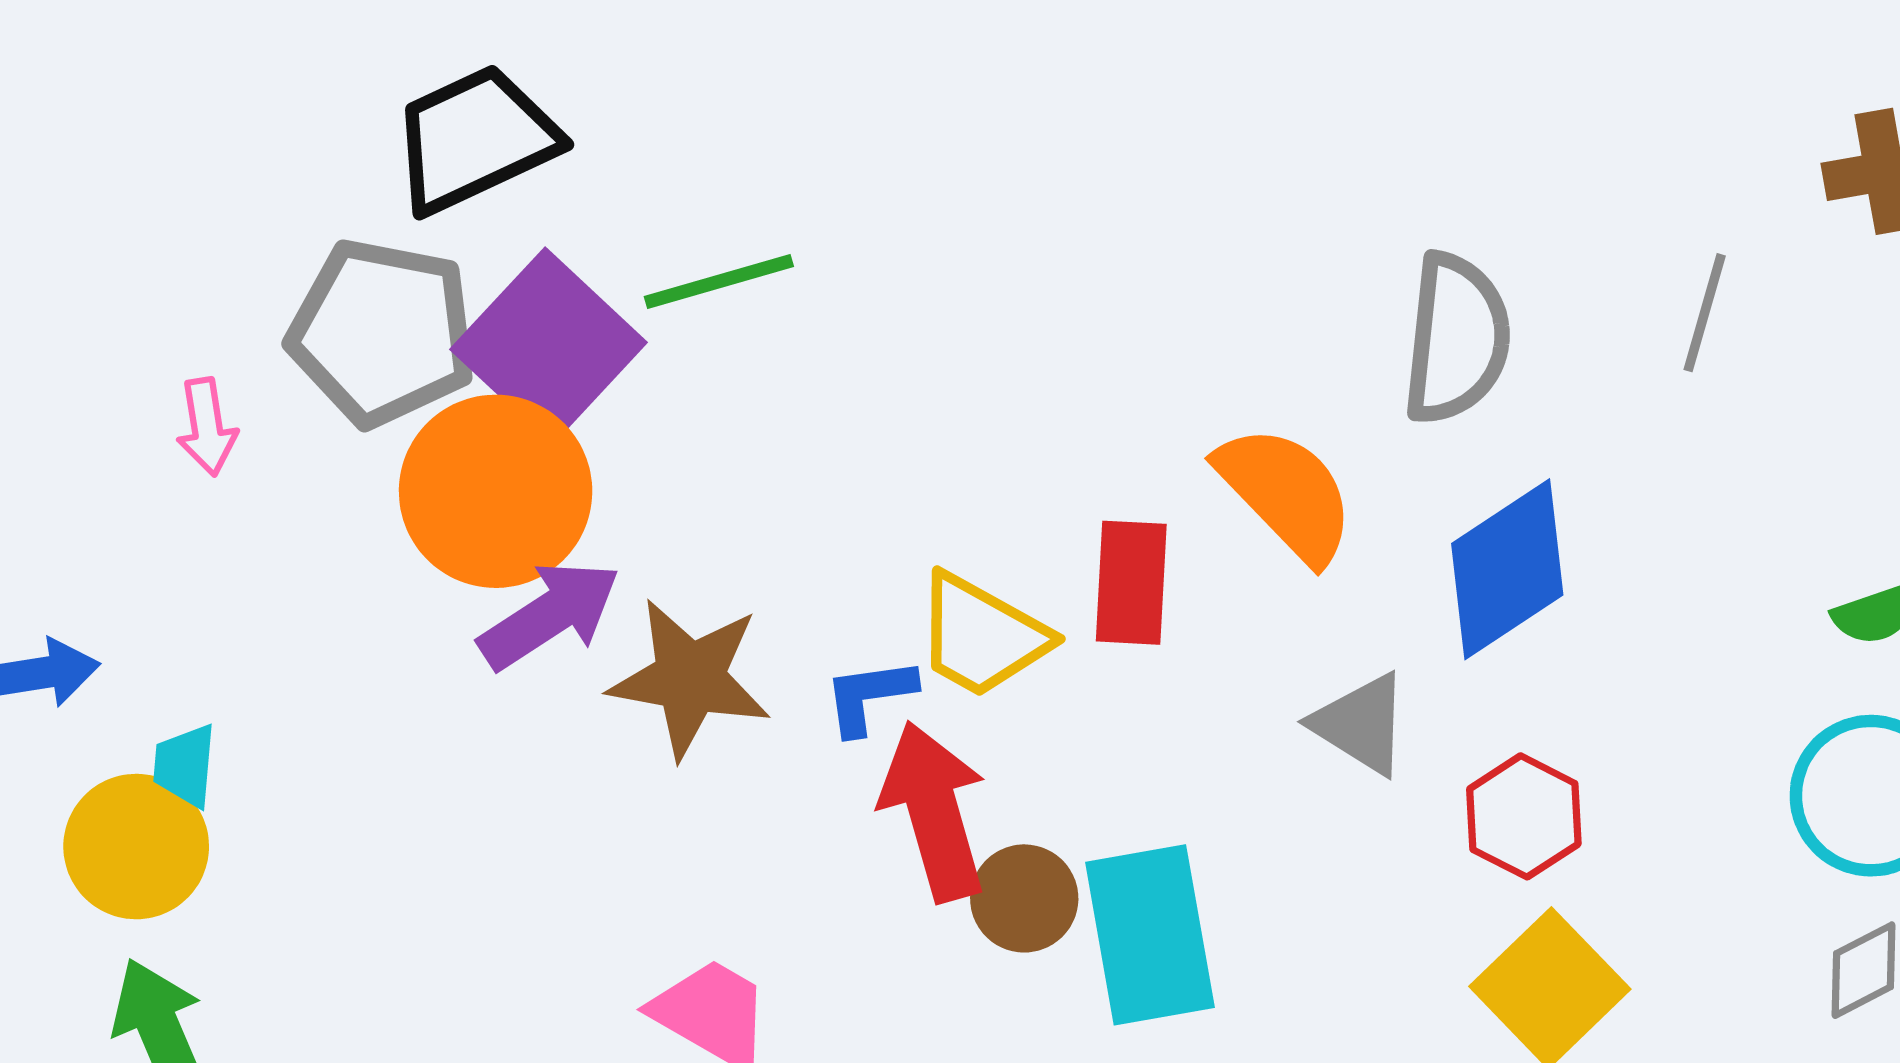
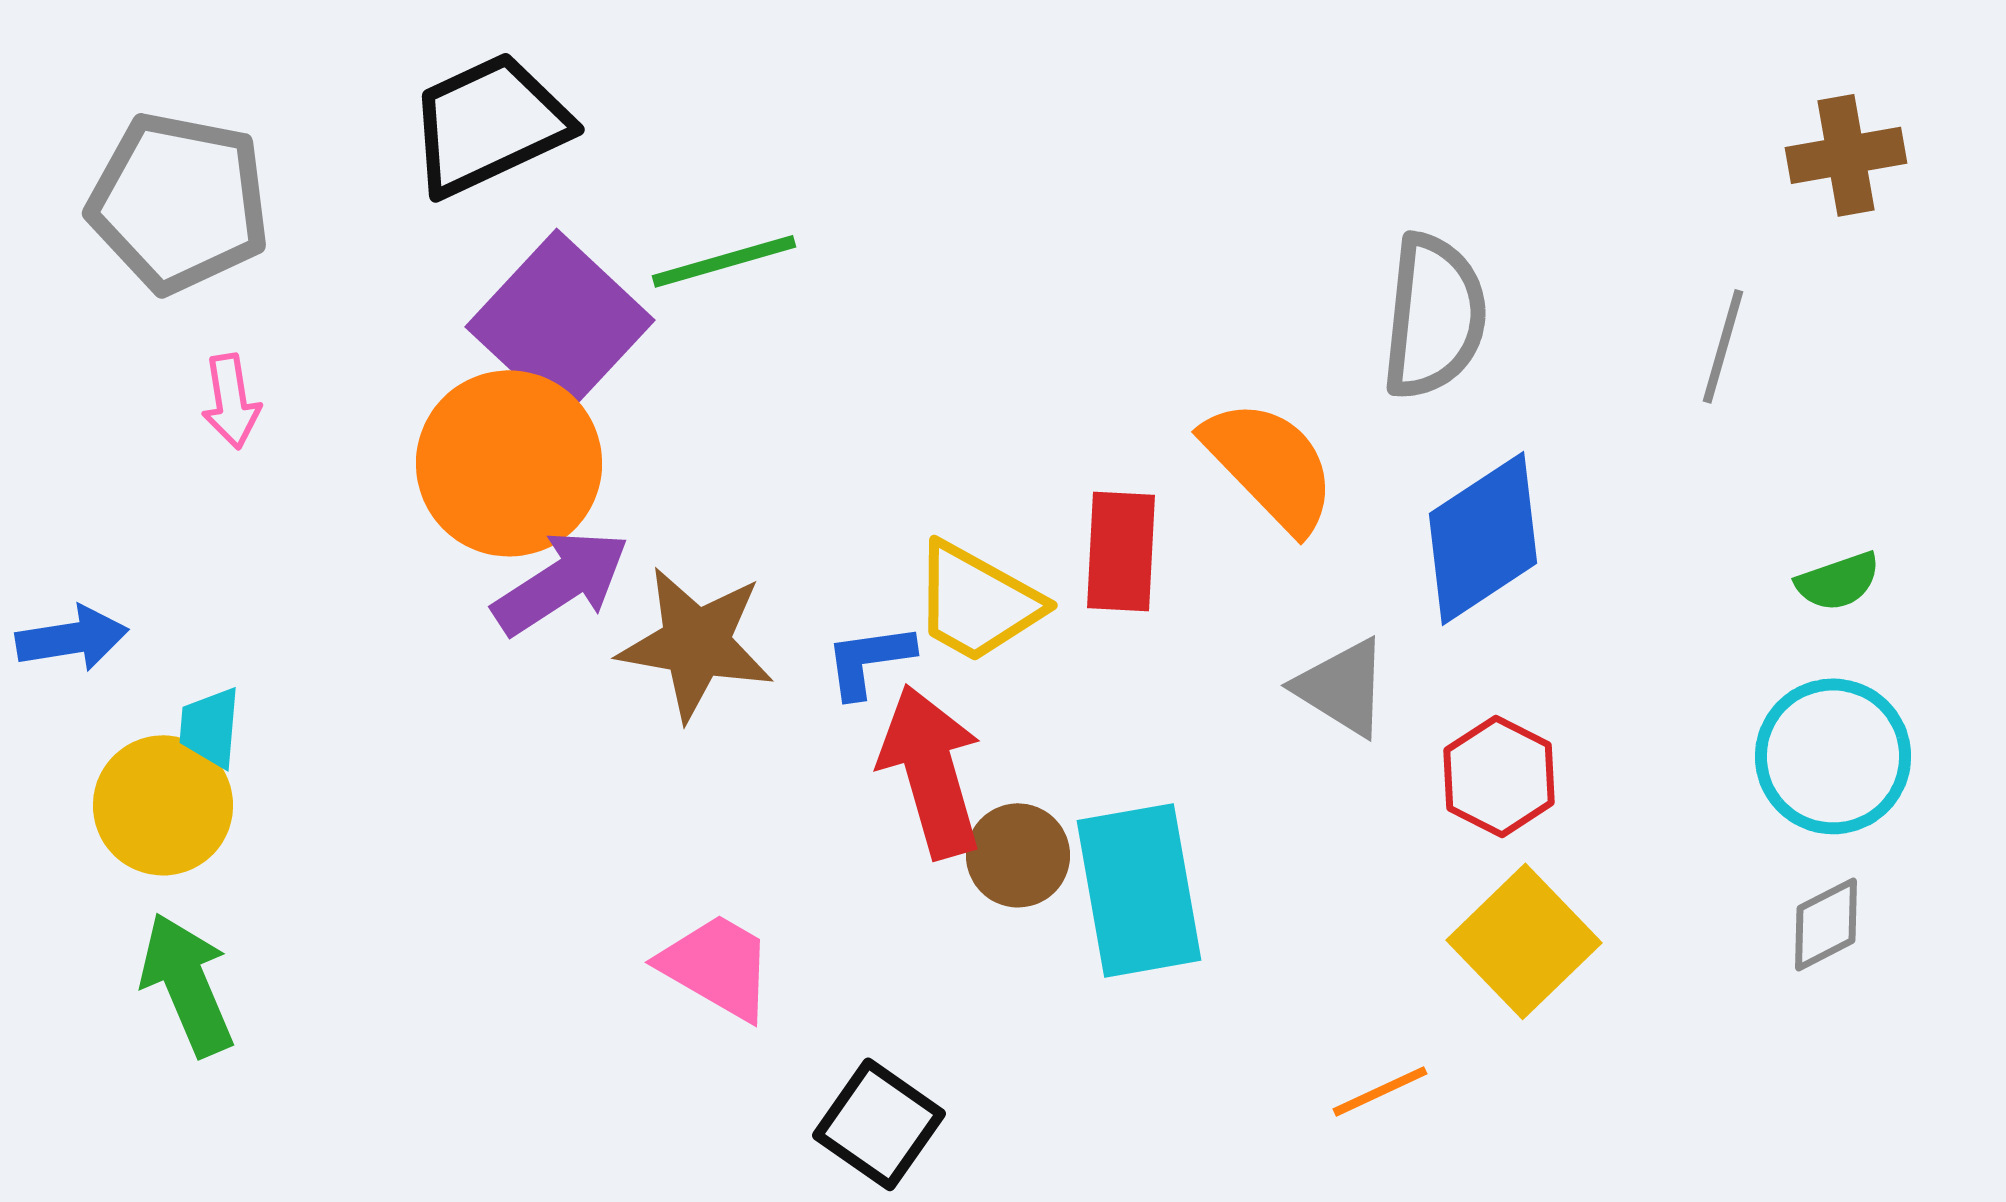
gray line: (1705, 313) -> (1723, 346), moved
gray pentagon: (382, 332) -> (179, 202), moved

